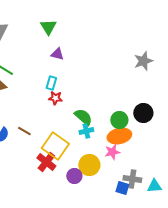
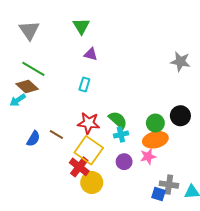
gray star: (143, 61) -> (180, 62), turned 30
red star: (55, 98) -> (89, 123), moved, size x1.5
yellow circle: (89, 165) -> (92, 182), moved
purple circle: (74, 176) -> (124, 162), moved

